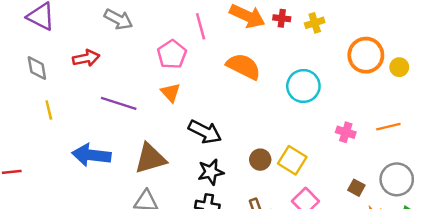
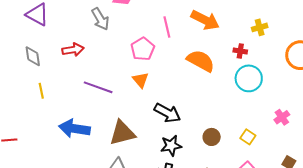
red cross: (282, 18) -> (240, 51), moved
gray arrow: (118, 19) -> (100, 19), turned 30
pink cross: (346, 132) -> (282, 117), turned 35
yellow square: (292, 160) -> (248, 137), moved, size x0.7

